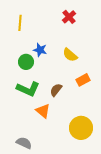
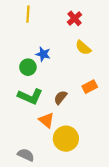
yellow line: (20, 23) -> (28, 14), moved
yellow semicircle: (70, 55) -> (83, 48), moved
yellow circle: (81, 128) -> (66, 139), moved

